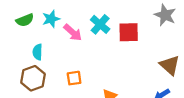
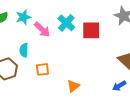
cyan semicircle: (37, 52) -> (24, 50), moved

